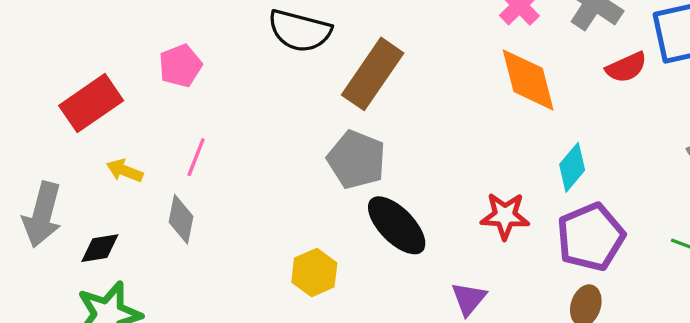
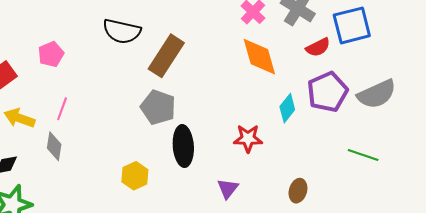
yellow arrow: (125, 171) -> (19, 118), size x1.4
black ellipse: (397, 225) -> (183, 146), turned 42
purple pentagon: (591, 237) -> (328, 92), moved

